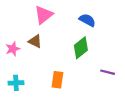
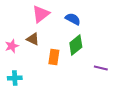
blue semicircle: (87, 20) -> (73, 19), moved
orange rectangle: (57, 80) -> (54, 57), moved

